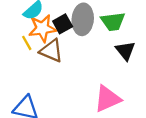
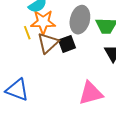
black square: (63, 24) -> (67, 44), moved
brown triangle: (51, 51) -> (48, 43), turned 45

